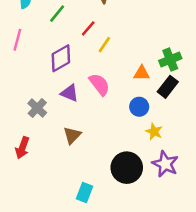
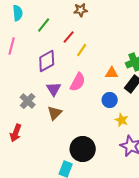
pink semicircle: (99, 84) -> (78, 82), turned 66
purple triangle: (70, 93) -> (54, 89), turned 35
brown triangle: (72, 135) -> (55, 113), moved
black circle: (127, 168) -> (83, 149), moved

